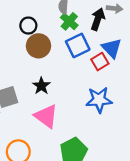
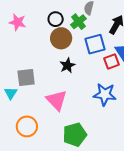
green cross: (69, 21) -> (78, 22), moved
black star: (41, 86) -> (67, 65), moved

